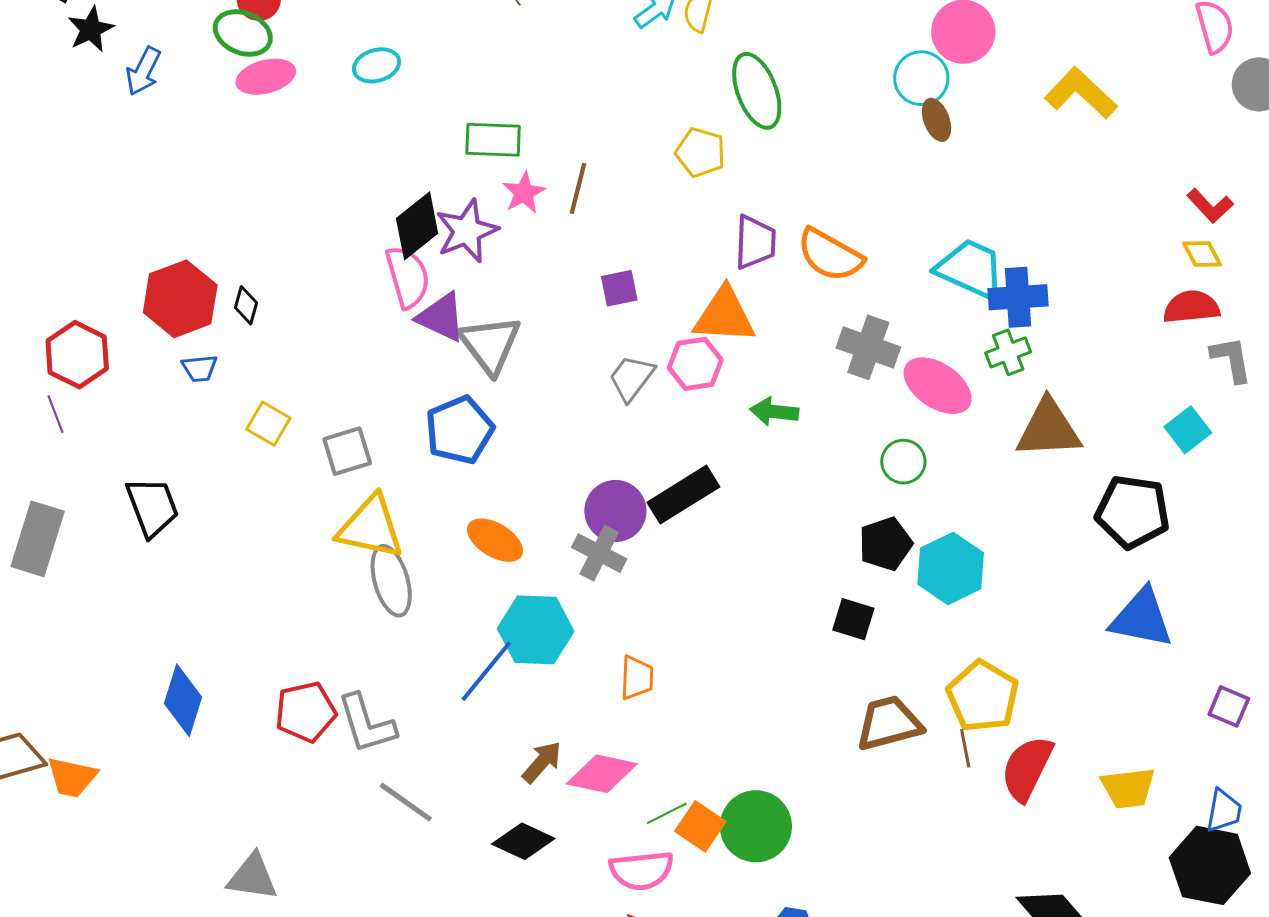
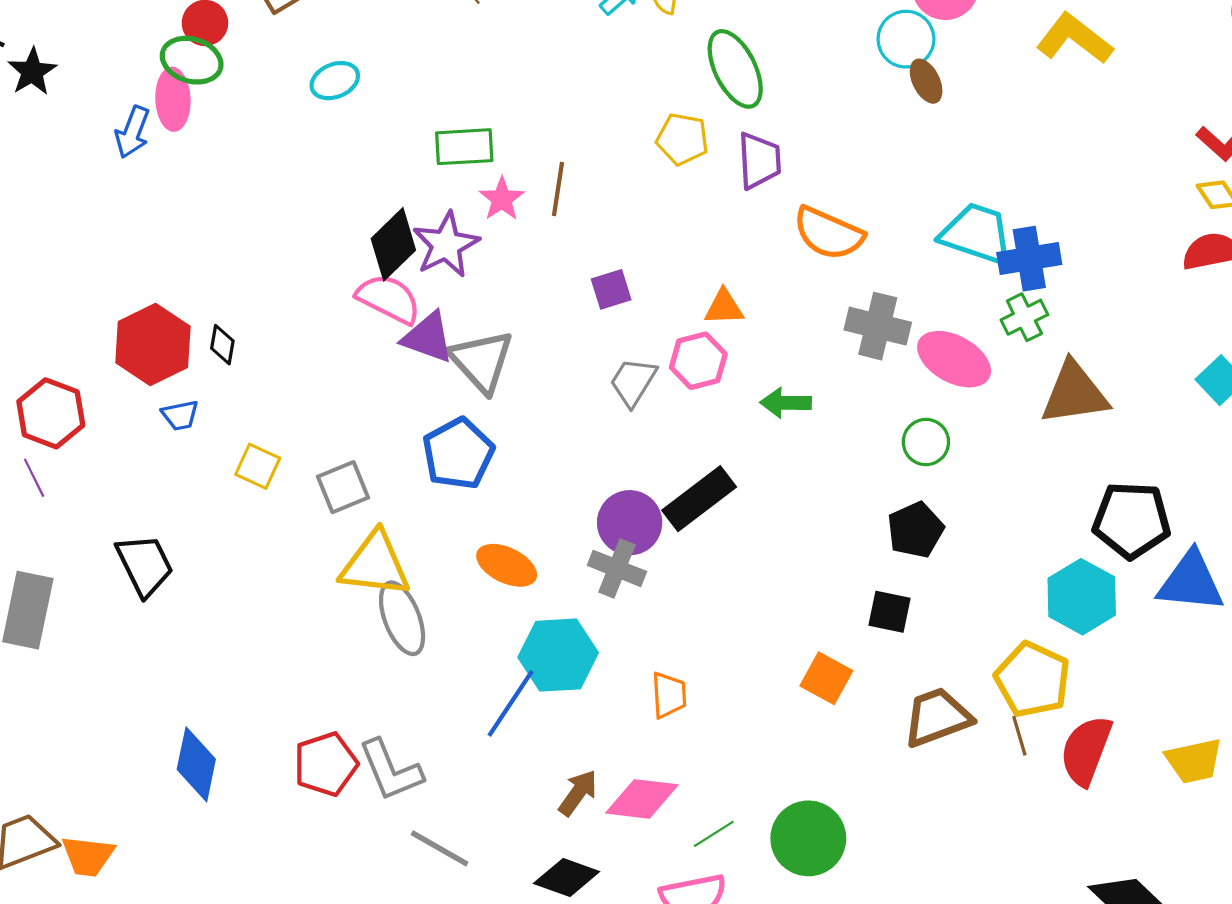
blue arrow: (143, 71) -> (132, 132), moved
pink ellipse: (266, 77) -> (173, 99), moved, turned -72
purple trapezoid: (755, 242) -> (759, 161), moved
pink semicircle: (408, 277) -> (389, 299), turned -42
orange triangle: (724, 316) -> (724, 307), size x0.6
black pentagon: (1133, 512) -> (1132, 520), moved
cyan hexagon: (951, 568) -> (1082, 597), moved
orange square: (700, 826) -> (826, 678), moved

